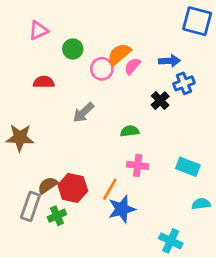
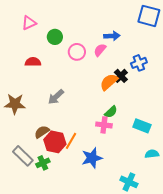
orange semicircle: (119, 54) -> (109, 82), moved
blue arrow: (169, 61) -> (112, 36), moved
gray arrow: (83, 112) -> (56, 97), moved
green semicircle: (130, 131) -> (111, 112), moved, turned 144
brown semicircle: (48, 185) -> (42, 132), moved
orange line: (110, 189) -> (71, 141), moved
gray rectangle: (30, 206) -> (23, 156), turned -65

